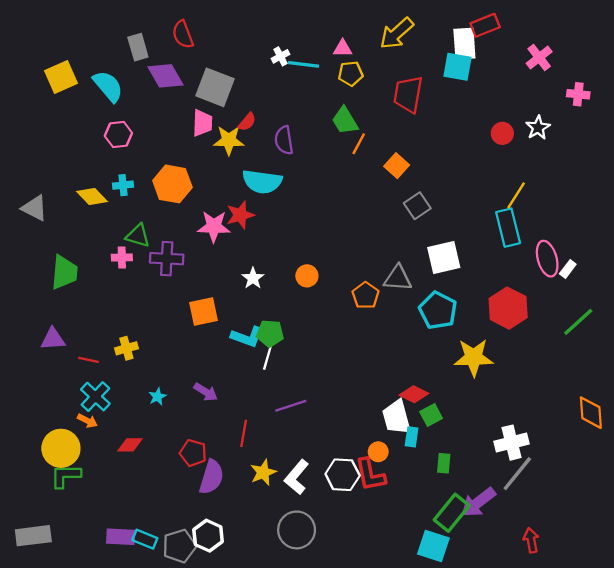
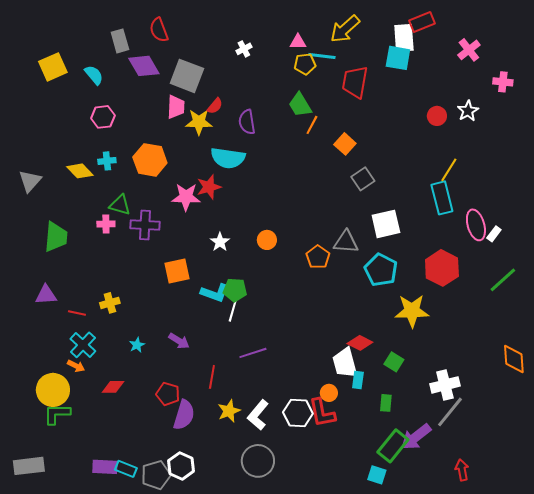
cyan line: (303, 64) -> (322, 56), moved
cyan semicircle: (108, 86) -> (94, 75), size x0.7
gray triangle: (34, 208) -> (30, 181), turned 45
green square: (431, 415) -> (394, 362), moved, turned -30
cyan square: (433, 546) -> (377, 475), size x0.7

